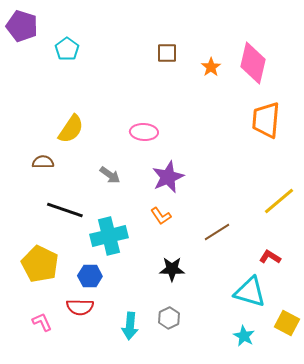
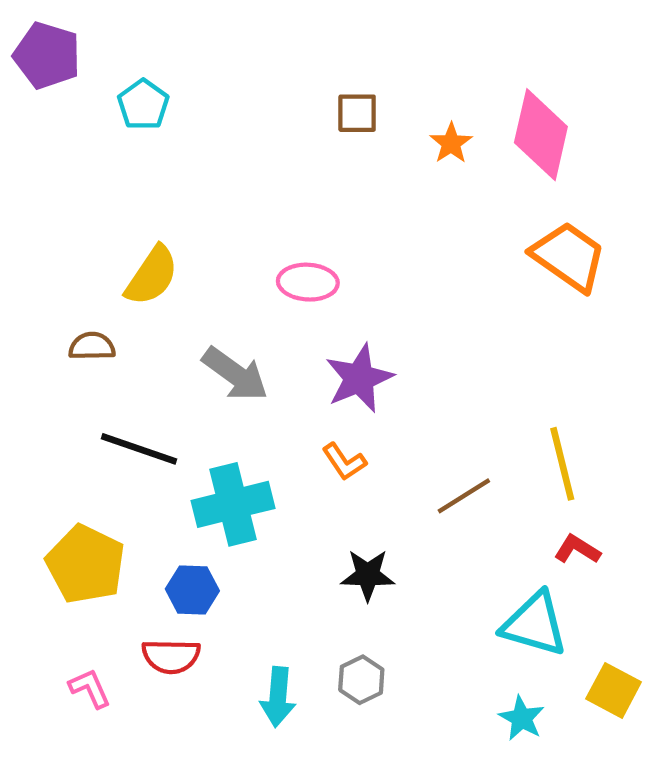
orange trapezoid: (266, 120) -> (569, 256), turned 120
gray arrow: (110, 175) -> (235, 374), size x1.5
yellow line: (279, 201) -> (562, 464), moved, turned -64

